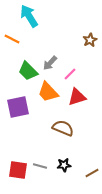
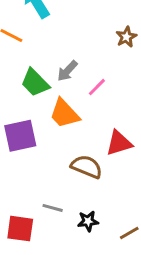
red triangle: (77, 97) -> (119, 143), moved
gray line: (40, 166) -> (53, 208), moved

